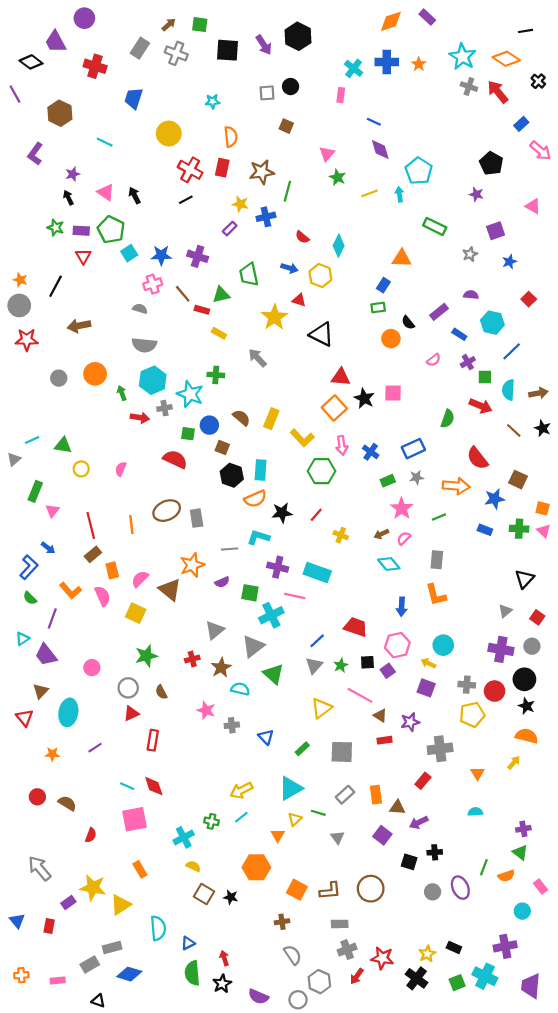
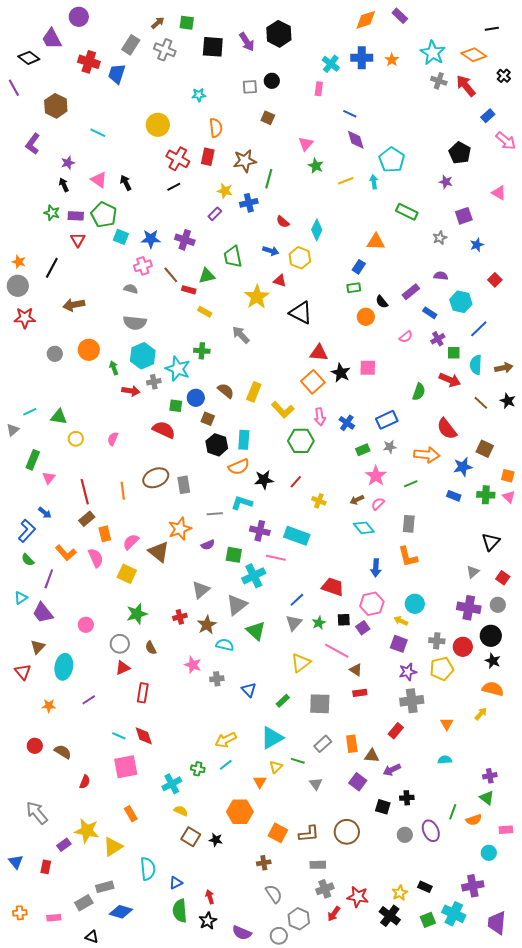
blue trapezoid: (134, 98) -> (117, 74), moved
cyan square: (129, 253) -> (121, 237), turned -35
purple star: (410, 722) -> (408, 672), moved
pink rectangle: (540, 887) -> (506, 830), turned -56

